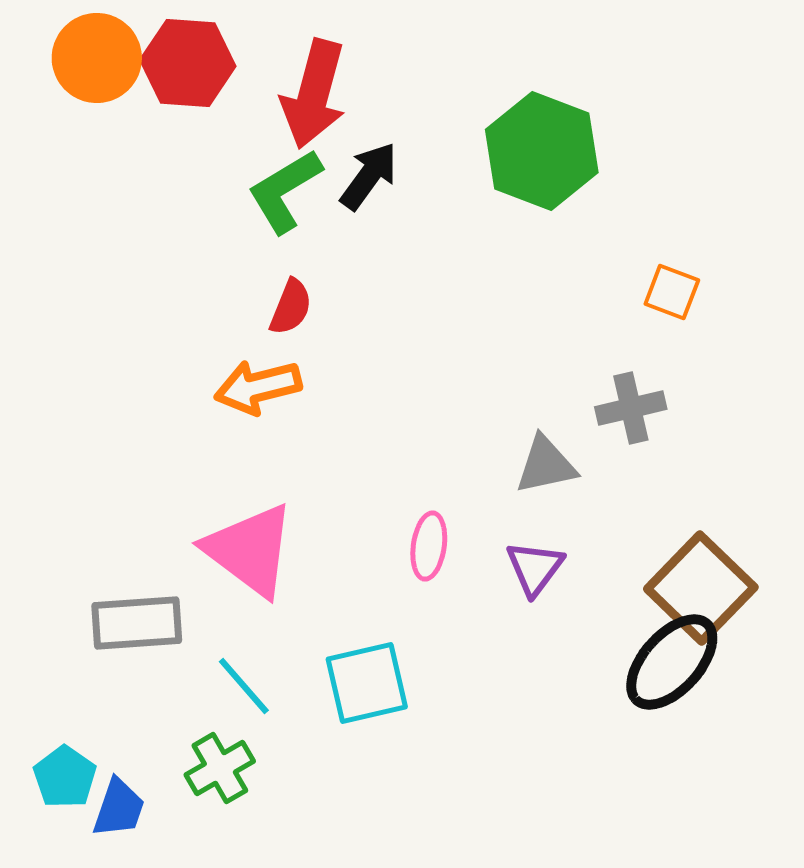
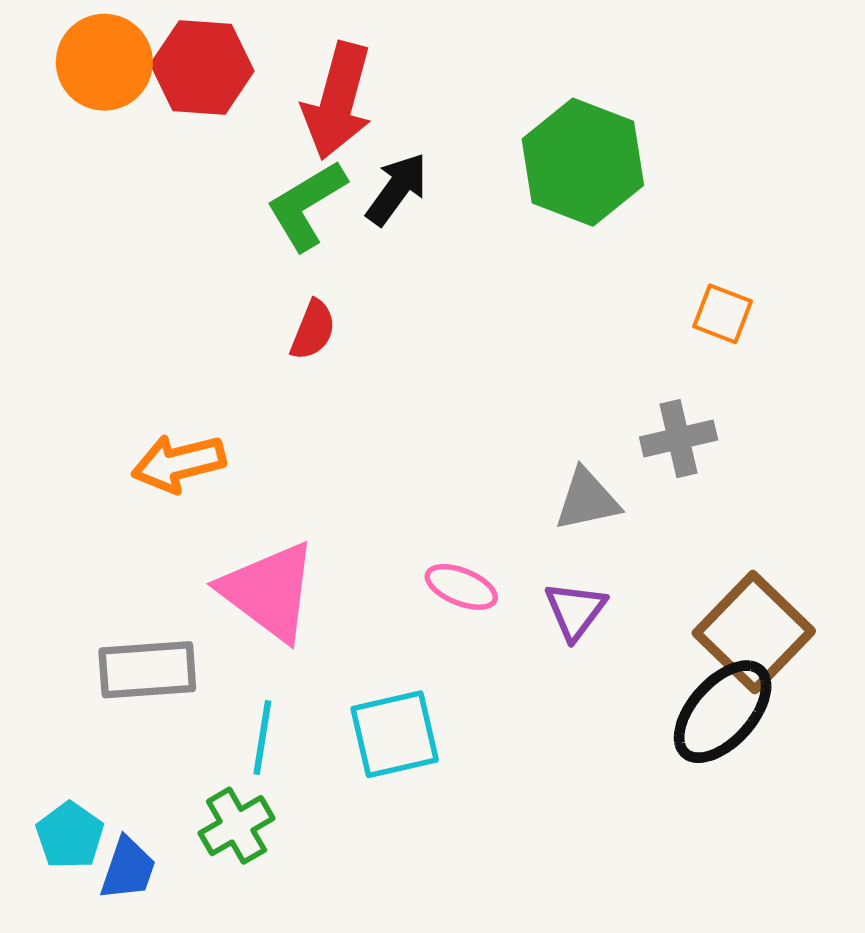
orange arrow: (258, 387) -> (179, 463), moved
pink ellipse: (429, 546) -> (461, 587), turned -76
cyan line: (244, 686) -> (262, 737), turned 50

